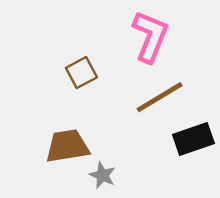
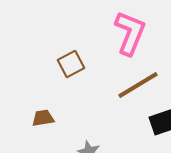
brown trapezoid: (67, 146) -> (43, 118), moved, size x0.6

